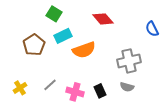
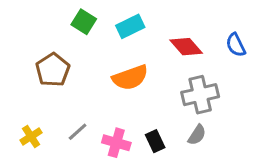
red diamond: (103, 19) -> (186, 47), moved
cyan rectangle: (63, 36) -> (130, 26), moved
gray semicircle: (127, 87) -> (197, 135), turned -72

